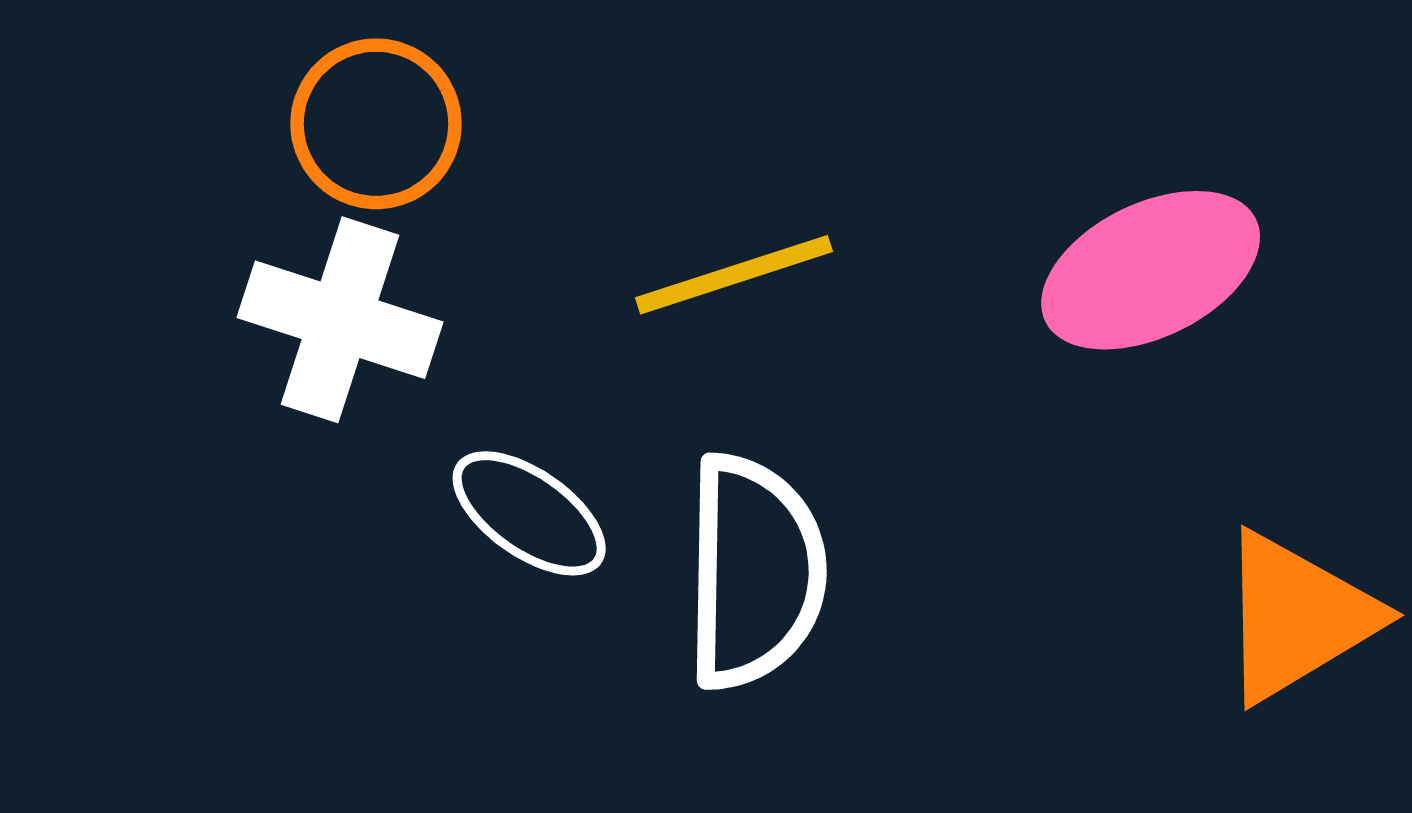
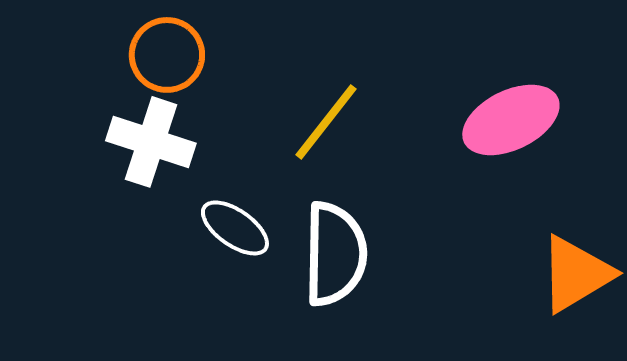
yellow line: (734, 275) -> (326, 122), turned -34

